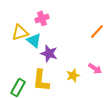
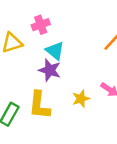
cyan triangle: (34, 40) -> (55, 51), moved

